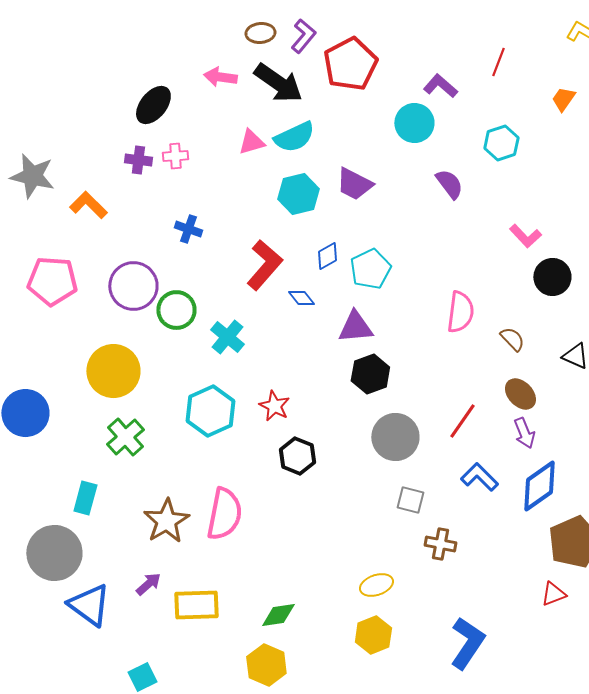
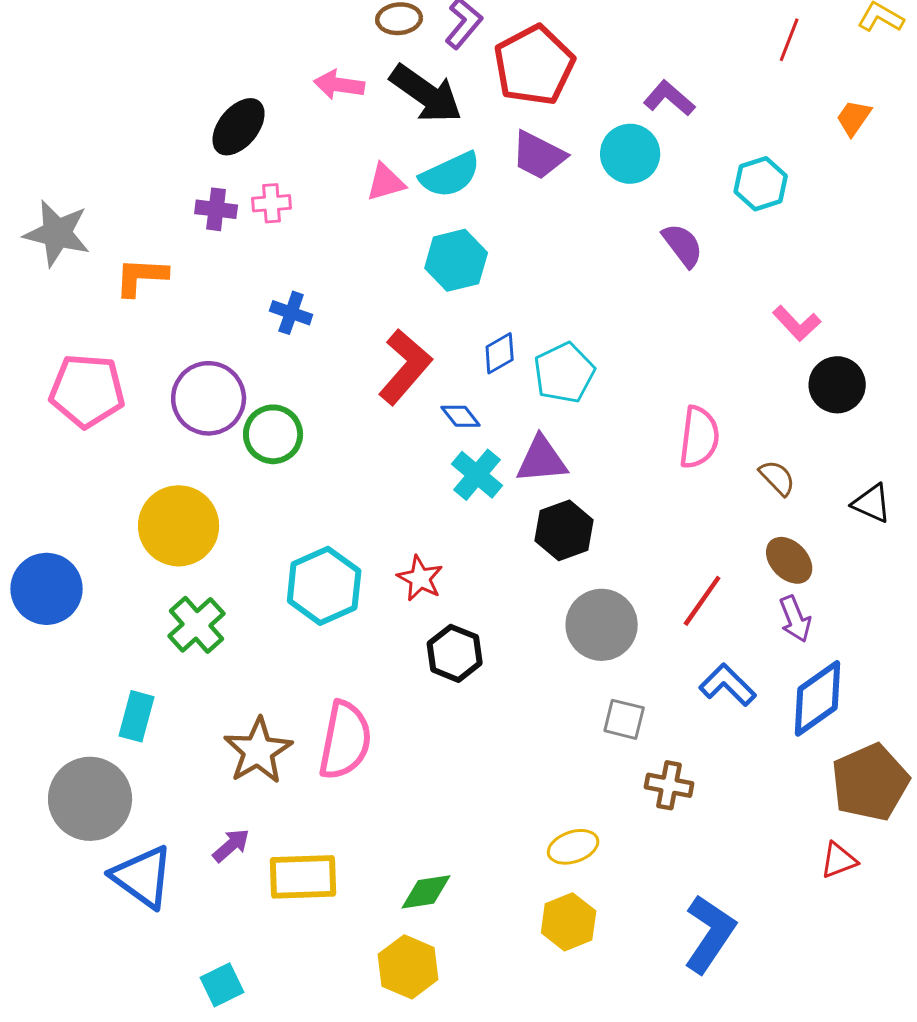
red line: (498, 62) -> (789, 40), moved
purple trapezoid: (354, 184) -> (539, 155), moved
orange L-shape: (88, 205) -> (141, 277), turned -42
cyan cross: (227, 337) -> (477, 475), moved

